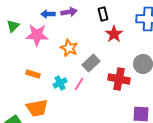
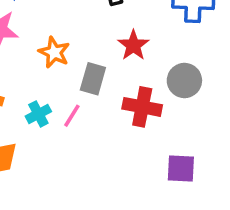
red star: (114, 34) -> (133, 45), moved
gray rectangle: (91, 63) -> (93, 79), turned -30

